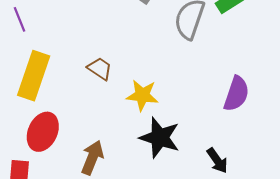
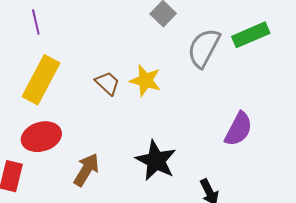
yellow star: (142, 95) -> (145, 81), moved
red ellipse: (43, 132) -> (41, 137), turned 39

